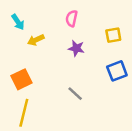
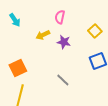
yellow square: (113, 35) -> (95, 31), turned -32
yellow arrow: (36, 40) -> (43, 35), moved

